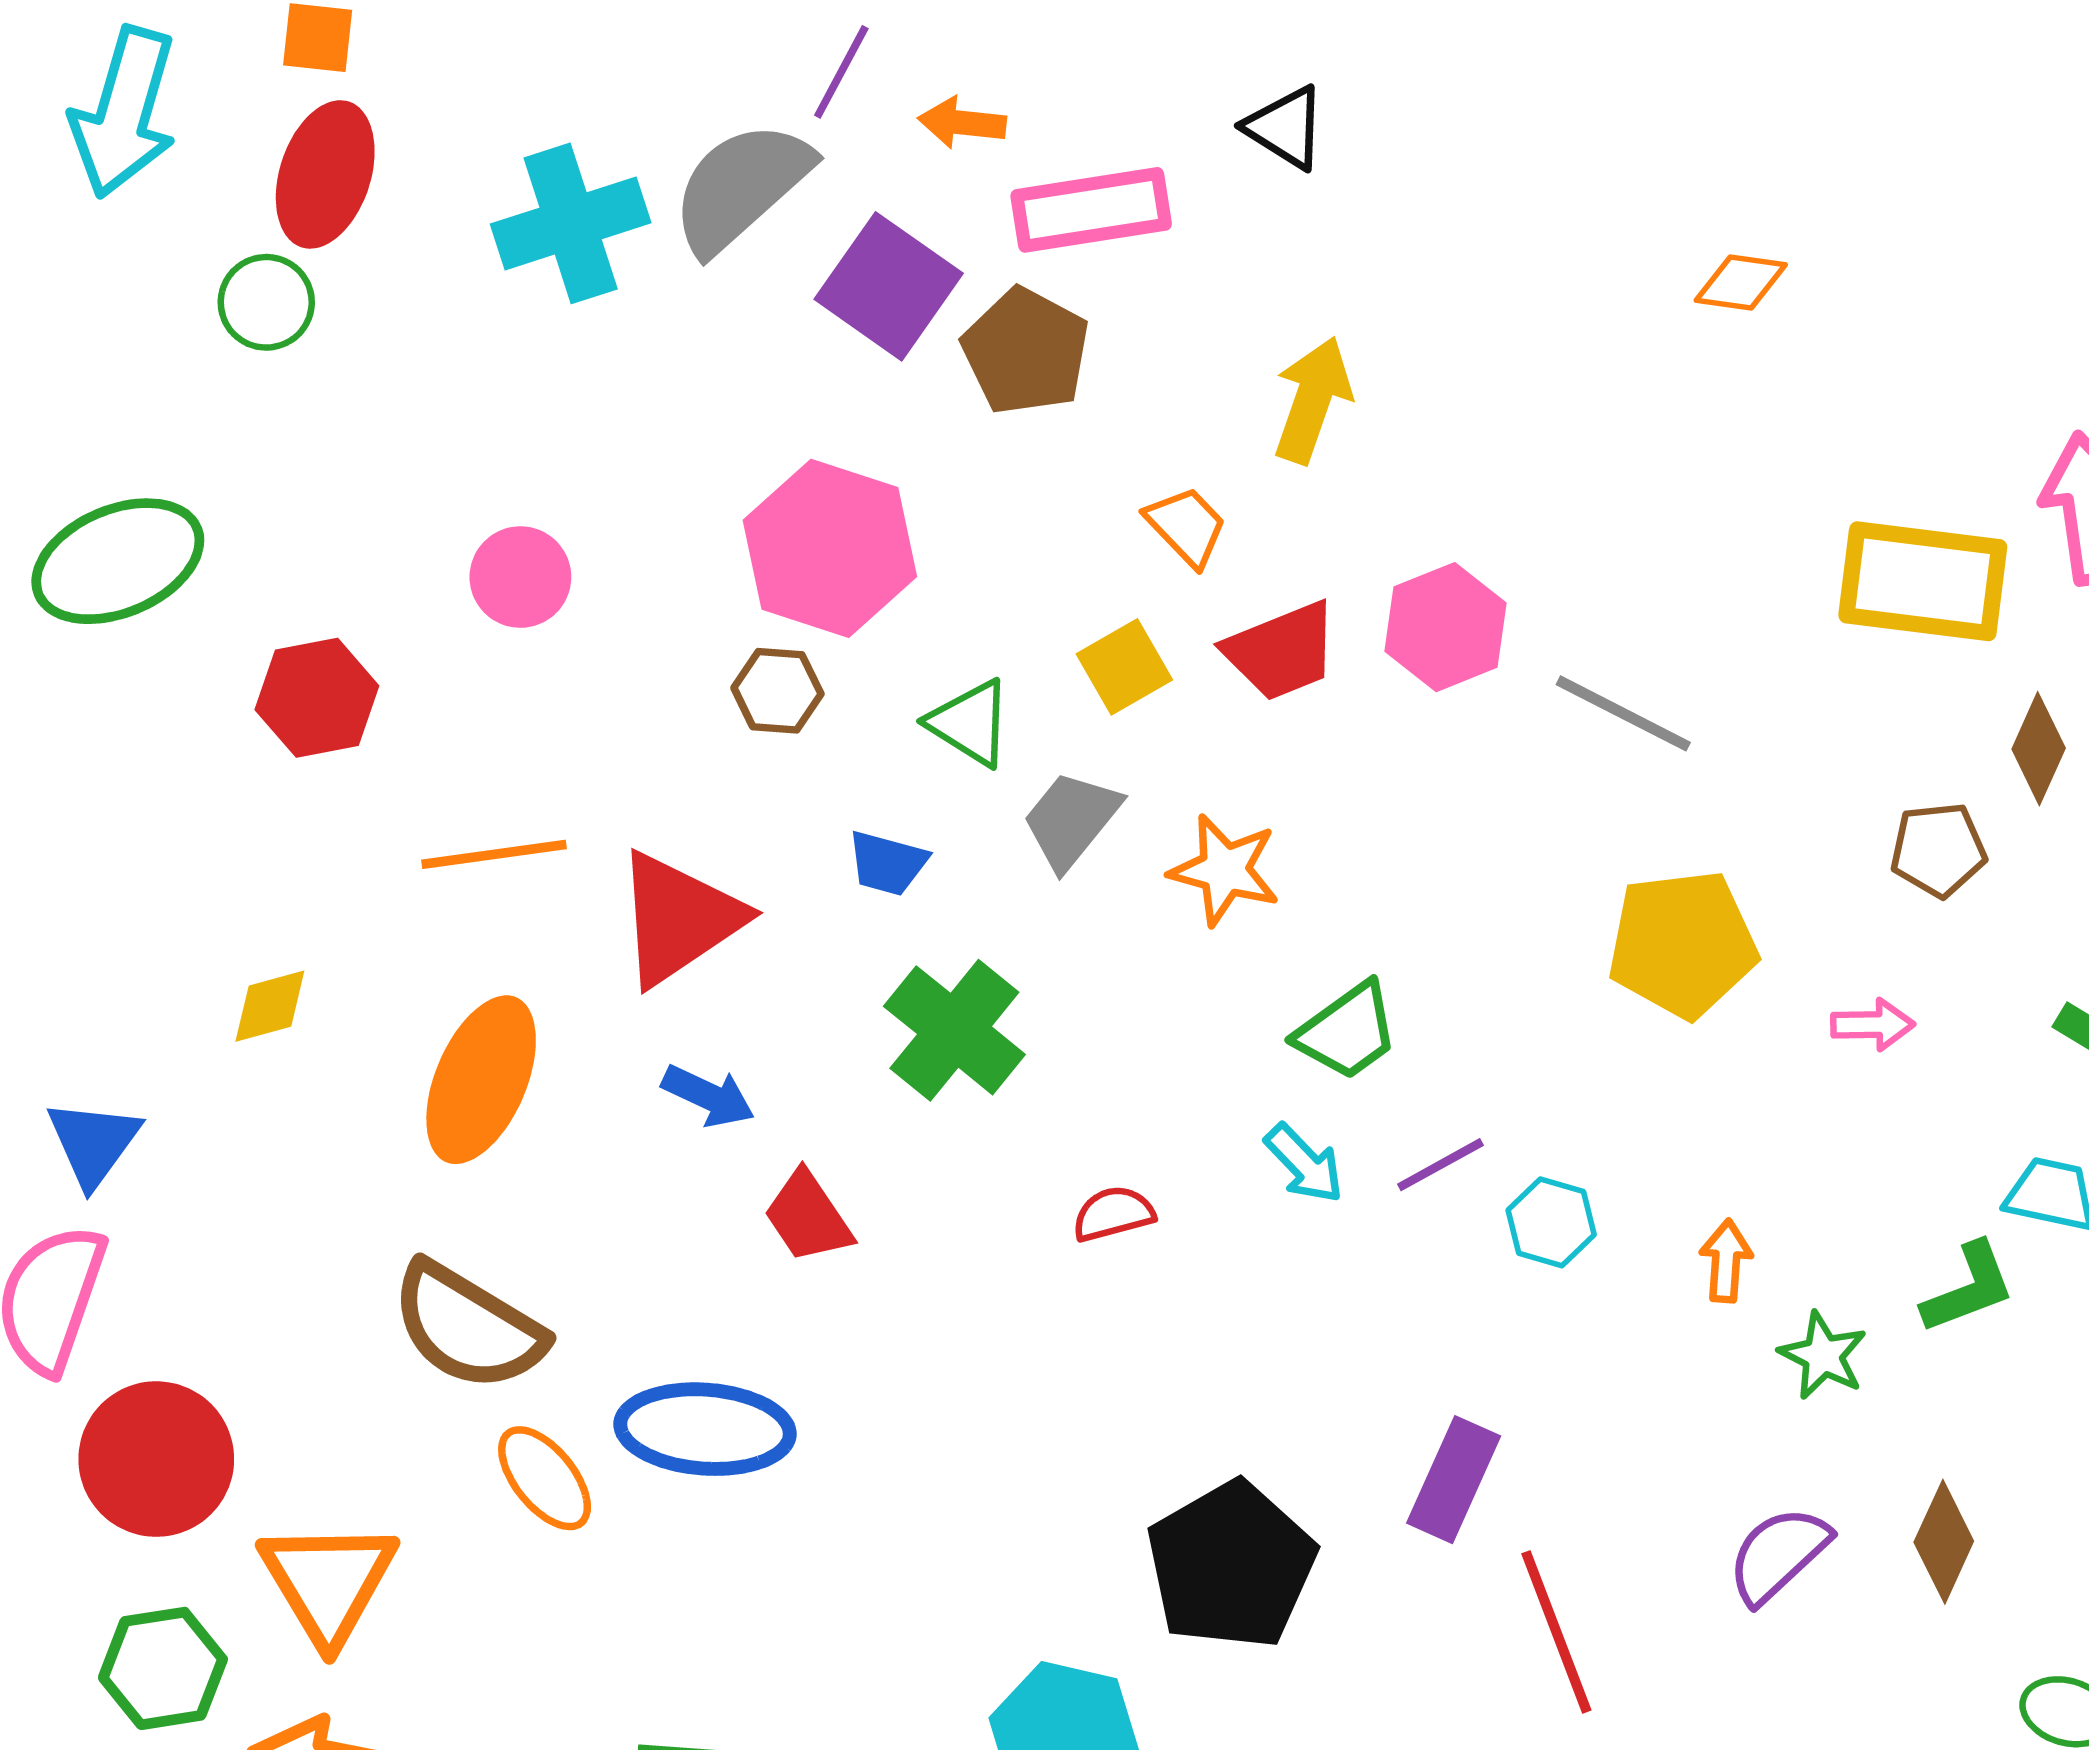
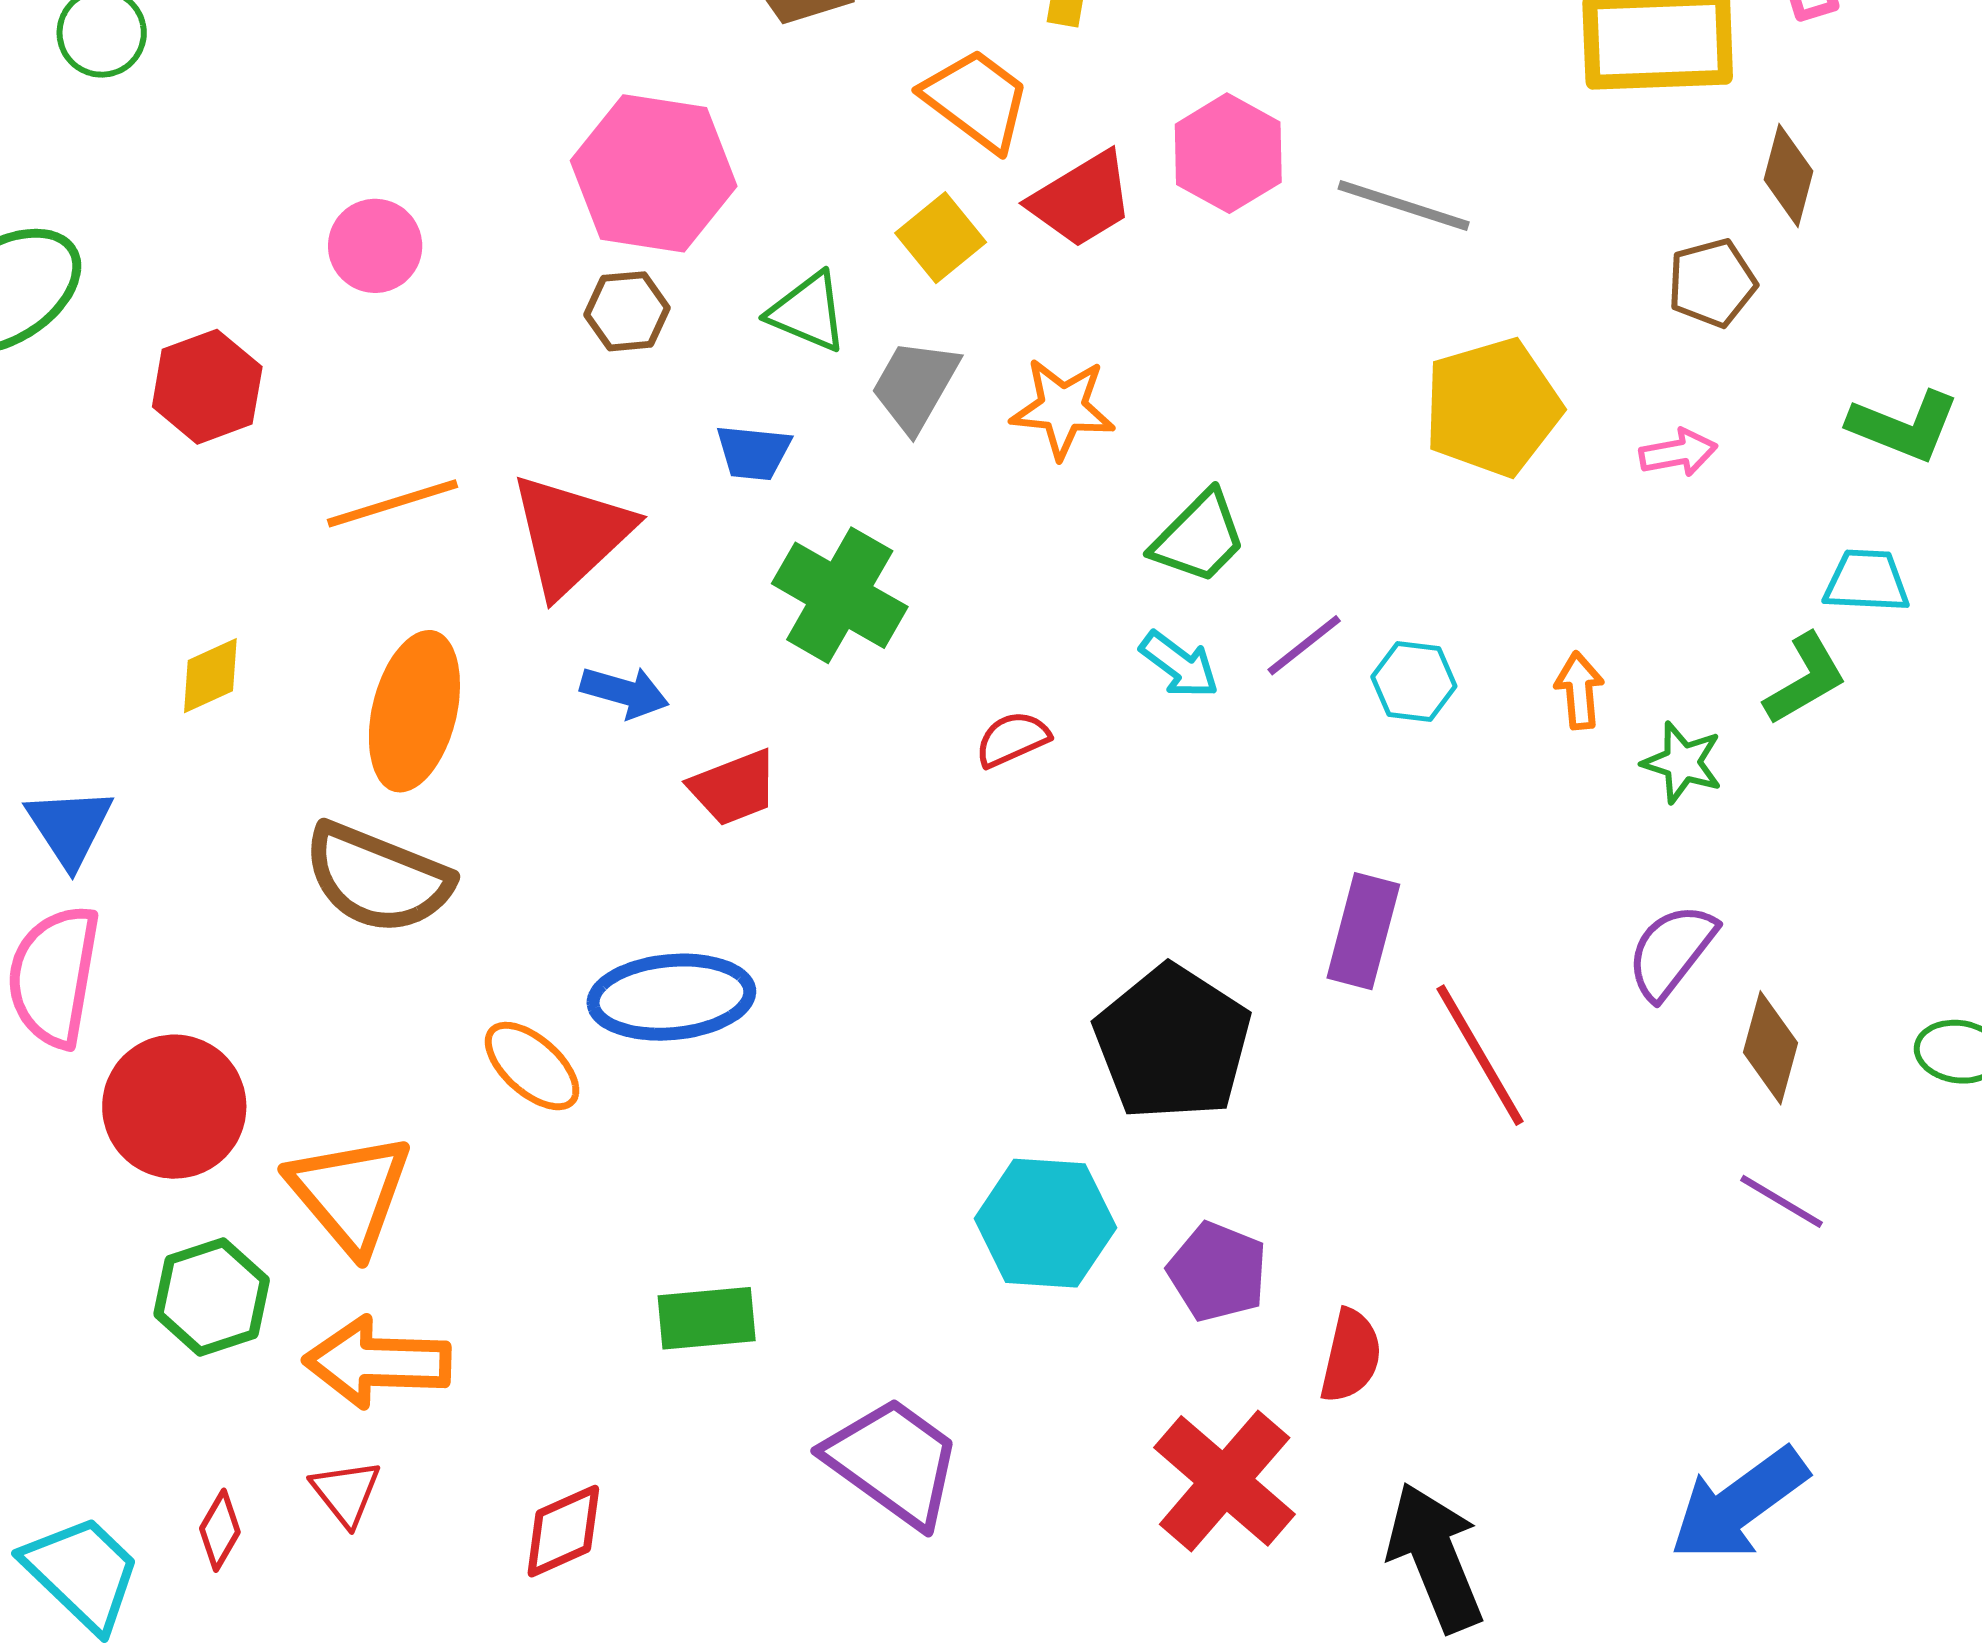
orange trapezoid: (1186, 526) -> (976, 100), size x1.4
red trapezoid: (808, 1217) -> (734, 788), turned -68
brown semicircle: (468, 1327) -> (377, 878), moved
brown diamond: (1944, 1542) -> (1771, 1048), moved

